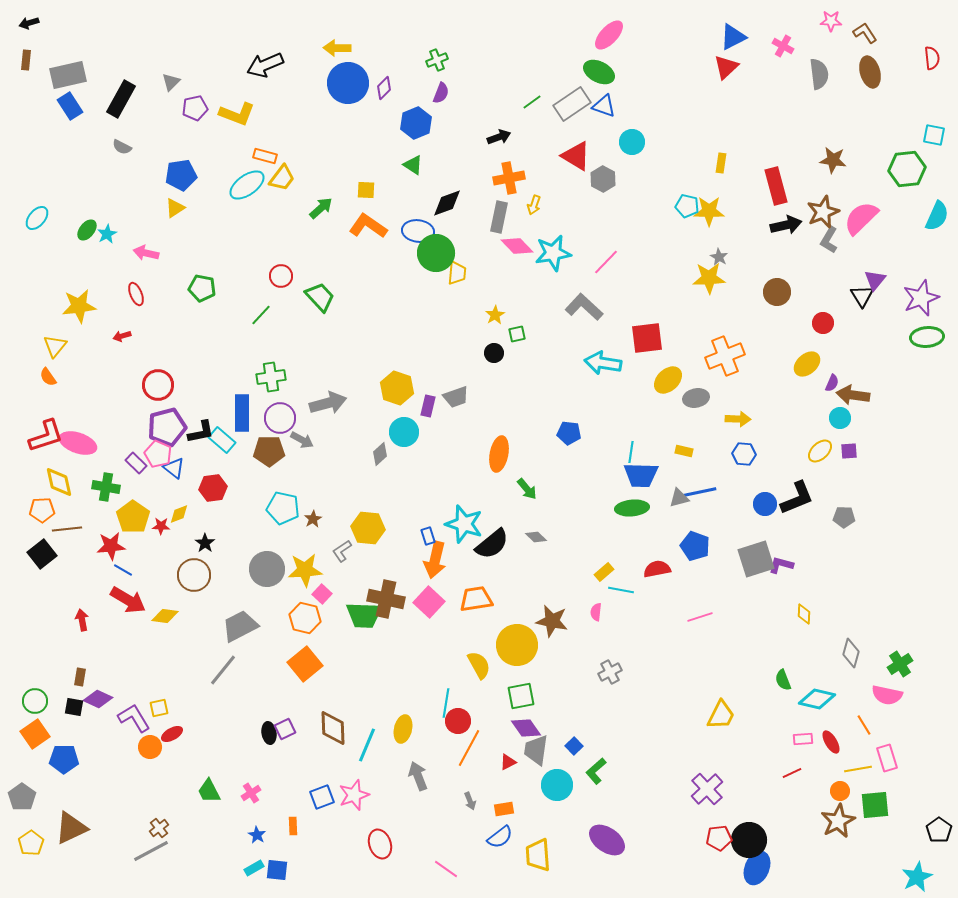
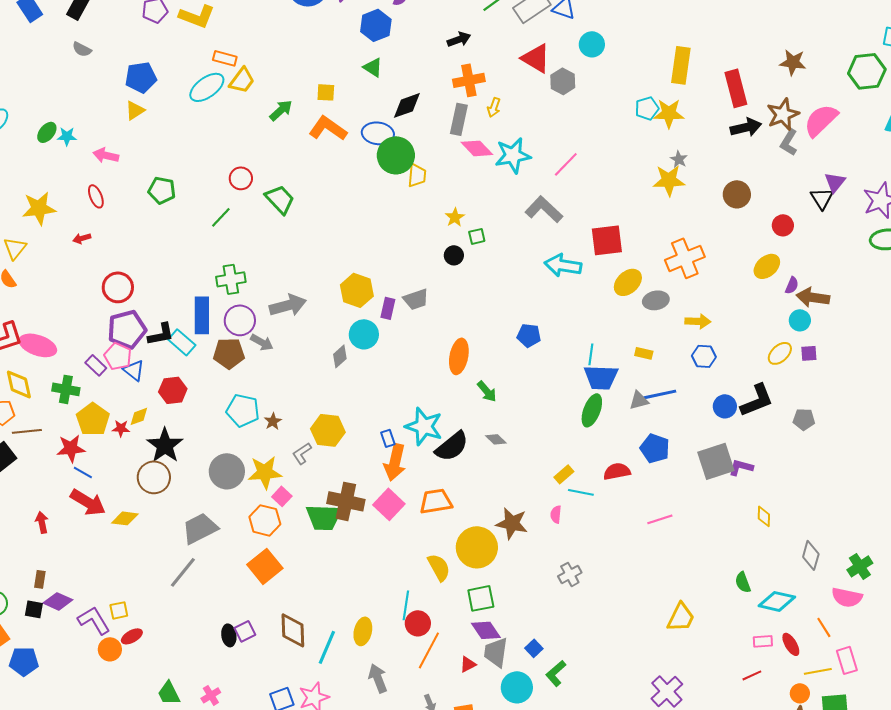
yellow rectangle: (721, 163) -> (681, 65), size x1.8
cyan pentagon: (687, 206) -> (647, 108), turned -30
cyan star: (107, 234) -> (67, 136), turned 30
green ellipse: (632, 508) -> (592, 410), turned -64
black star: (205, 543) -> (165, 445), size x1.8

